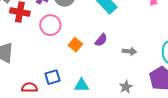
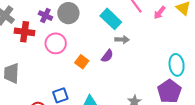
gray arrow: (129, 51) -> (122, 40), moved

